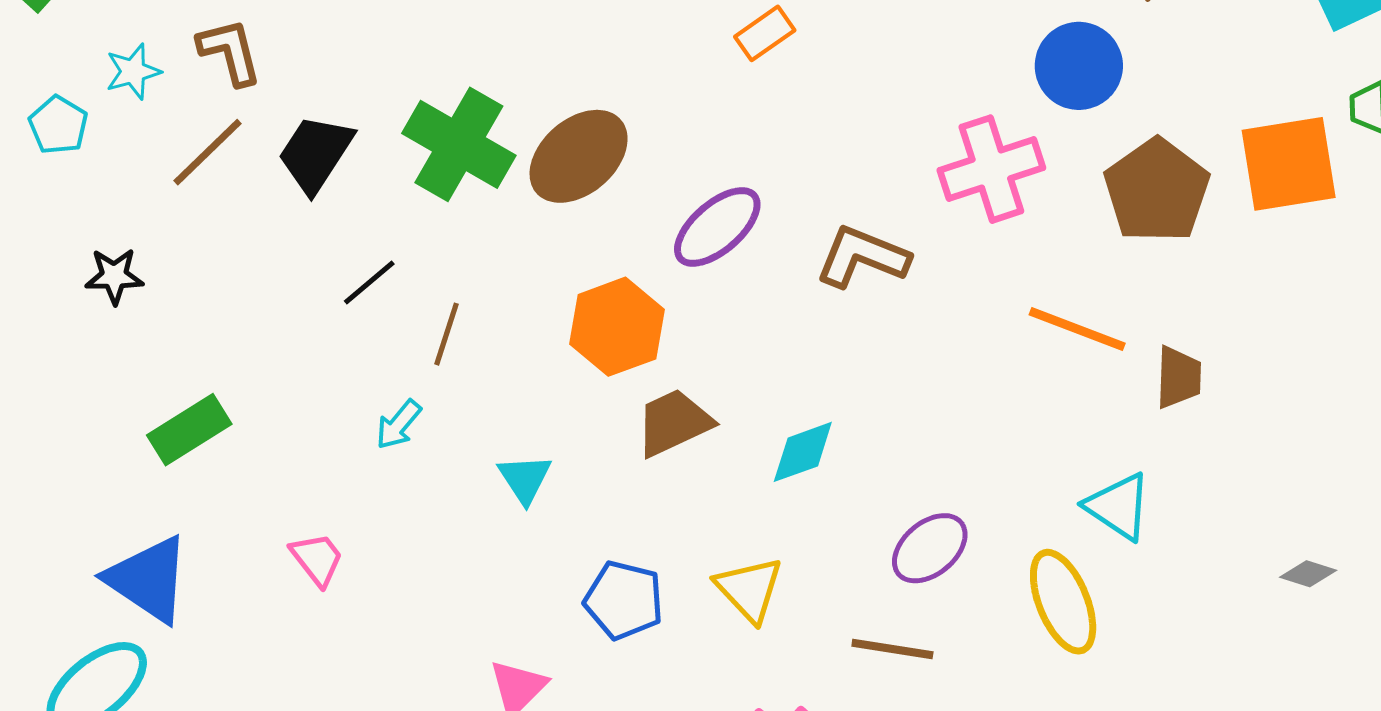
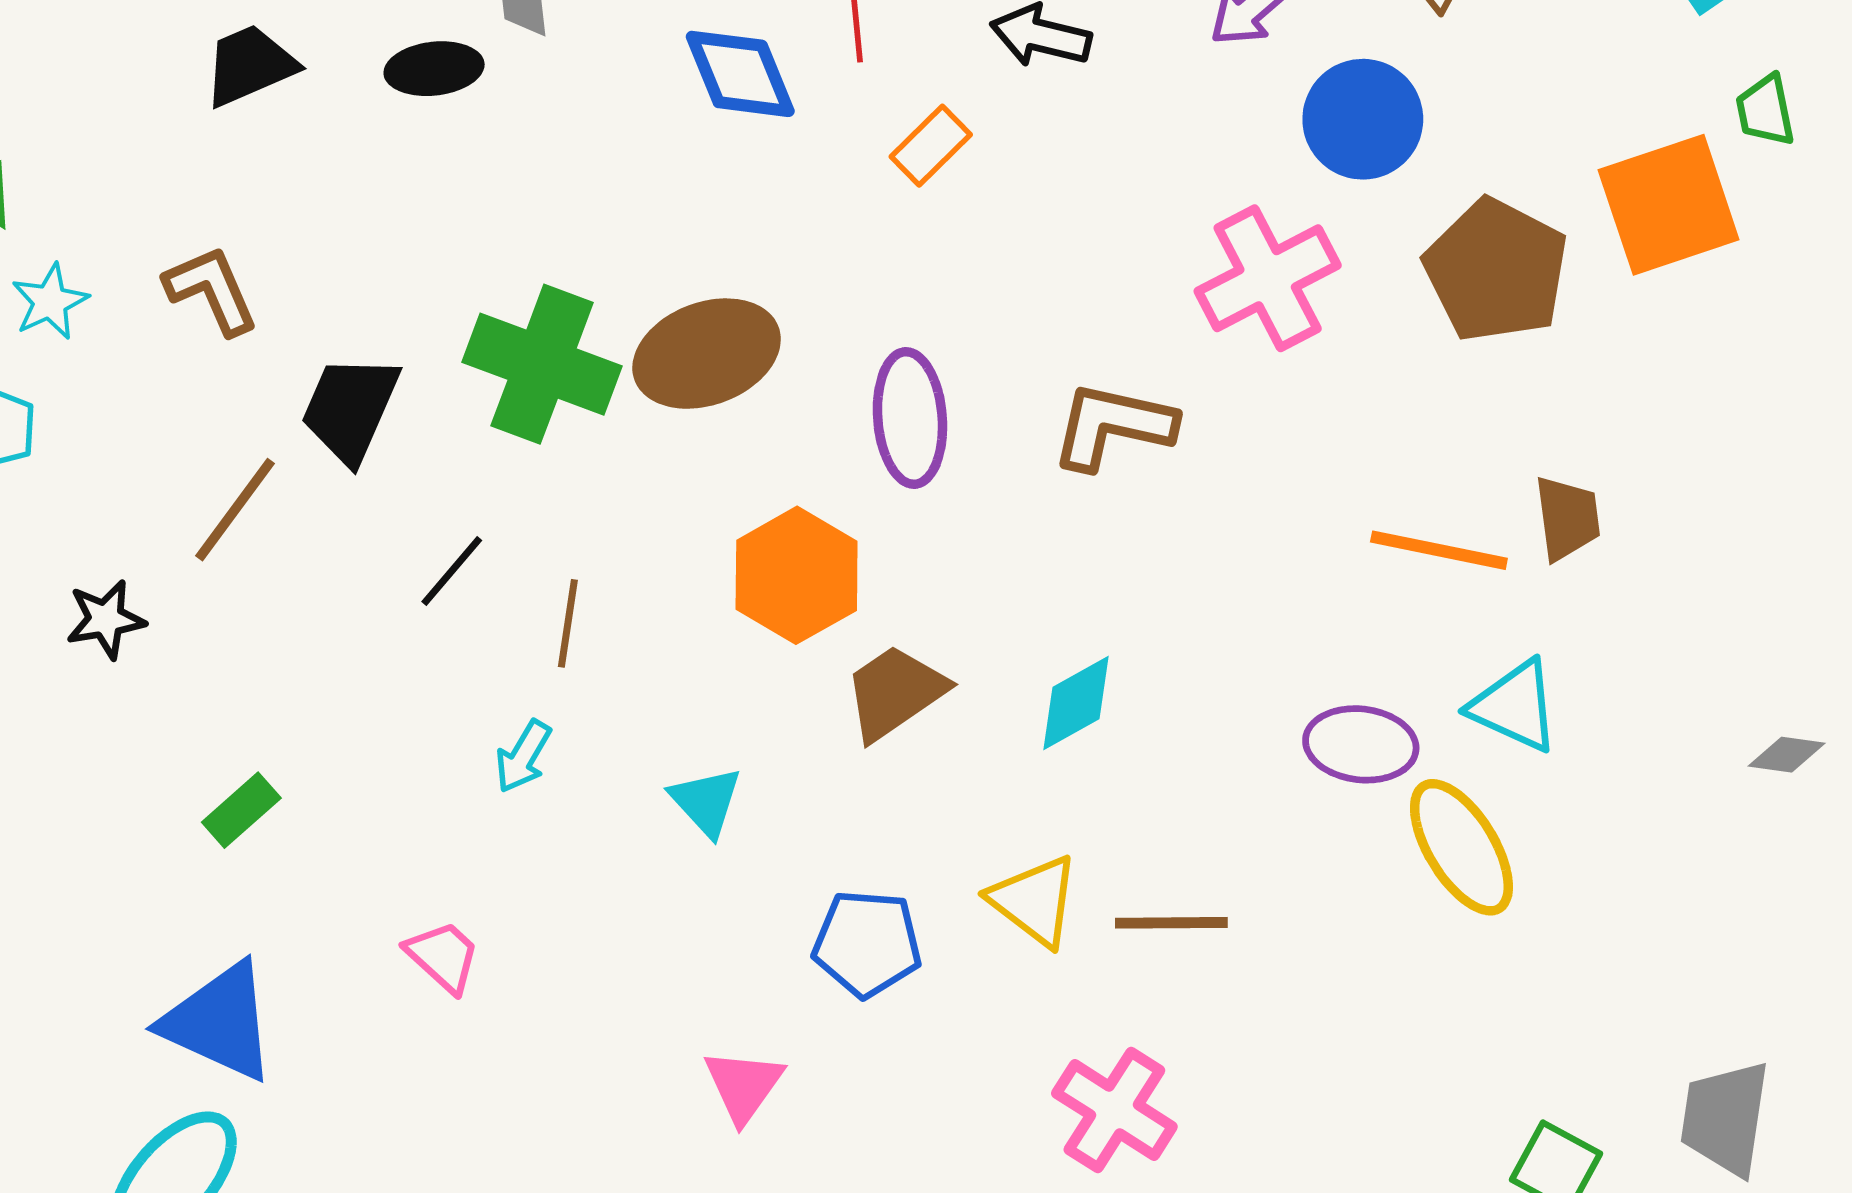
cyan star: (133, 72) -> (50, 302), moved
brown line: (207, 152) -> (235, 510), moved
brown ellipse: (579, 156) -> (707, 354), turned 30
purple ellipse: (717, 227) -> (910, 418), turned -44
orange line: (1077, 329) -> (1439, 550), moved
green rectangle: (189, 430) -> (241, 810), size x0.7
purple ellipse: (930, 548) -> (1361, 744), moved, turned 56
brown line: (892, 649) -> (1171, 923), moved

